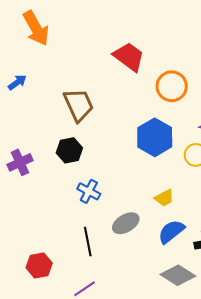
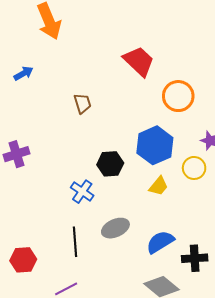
brown trapezoid: (79, 105) -> (82, 103), size x0.6
black hexagon: (69, 150) -> (110, 164), moved
yellow trapezoid: (164, 198) -> (159, 186), moved, turned -30

